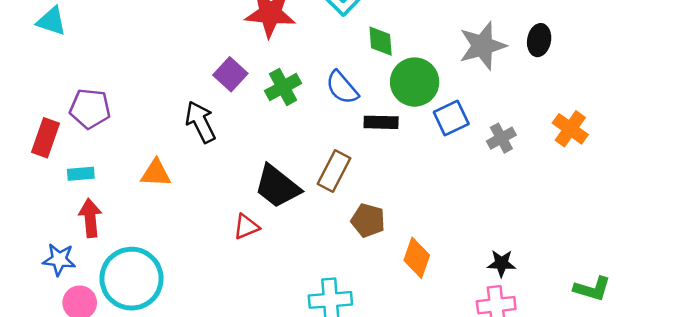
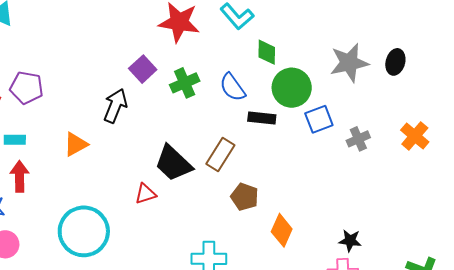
black arrow: (200, 122) -> (115, 106), turned 44
orange triangle: (156, 173) -> (76, 144), turned -36
cyan circle: (132, 279) -> (84, 231), moved

